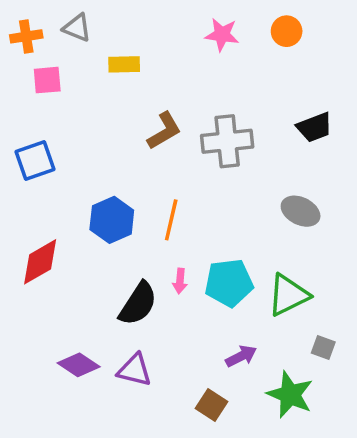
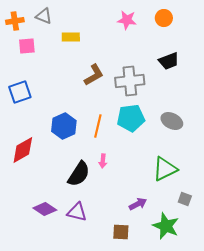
black trapezoid: (315, 127) -> (169, 61), moved
cyan pentagon: (229, 283) -> (131, 118), moved
brown square: (211, 405) -> (121, 232), turned -30

